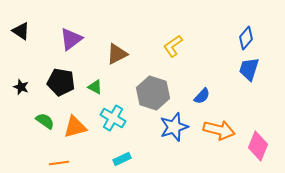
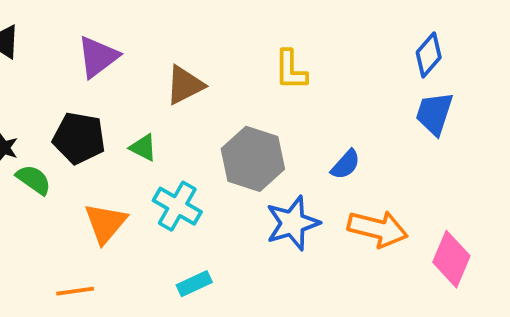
yellow L-shape: (173, 46) -> (291, 70), turned -55
green semicircle: (45, 121) -> (34, 180), moved
orange triangle: (75, 127) -> (105, 223), turned -35

